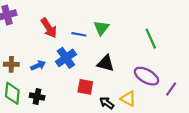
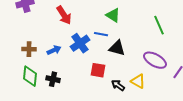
green triangle: (101, 28) -> (113, 15), turned -35
blue line: (79, 34) -> (101, 34), moved

